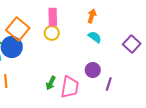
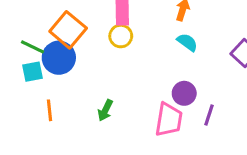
green arrow: (51, 83) -> (105, 110), moved
pink trapezoid: (70, 87) -> (169, 120), moved

